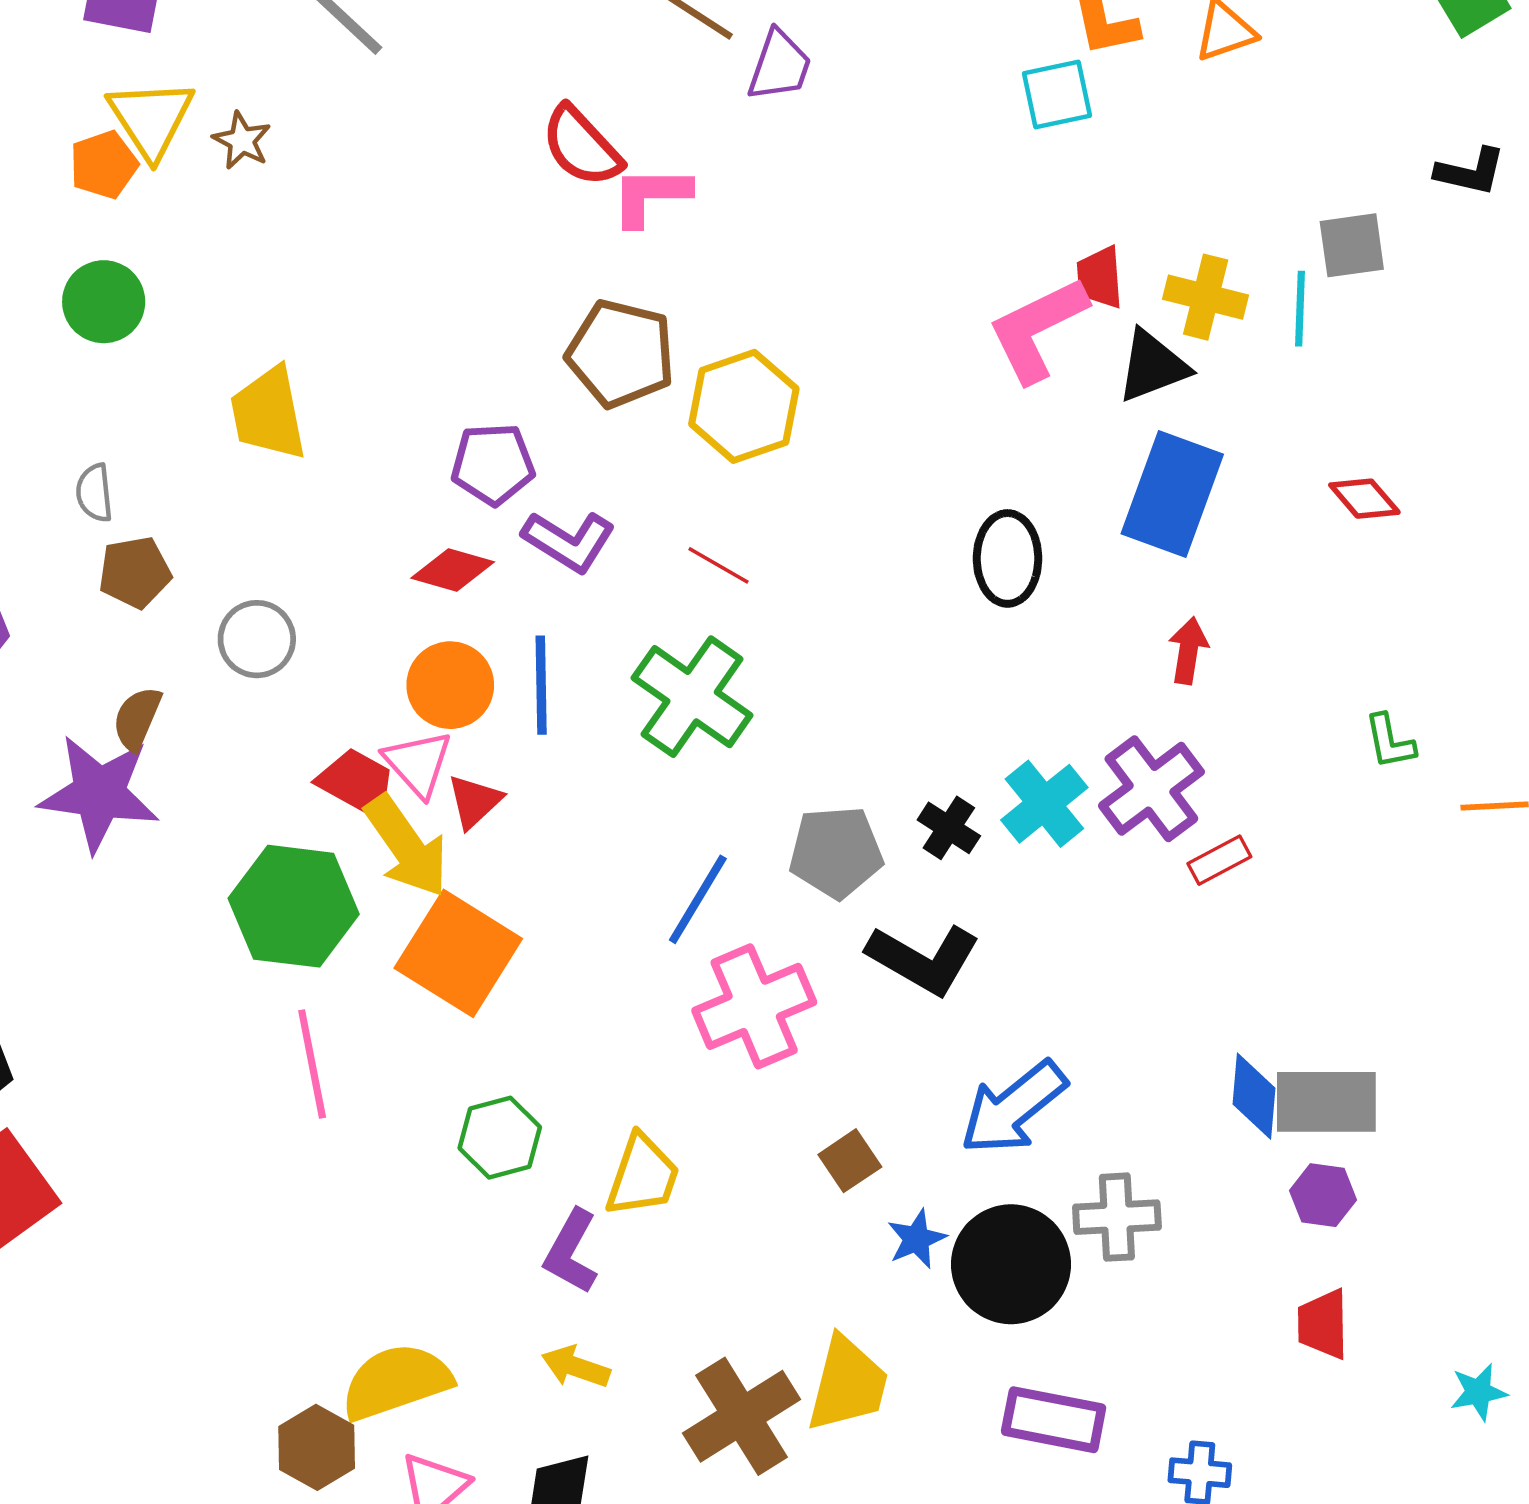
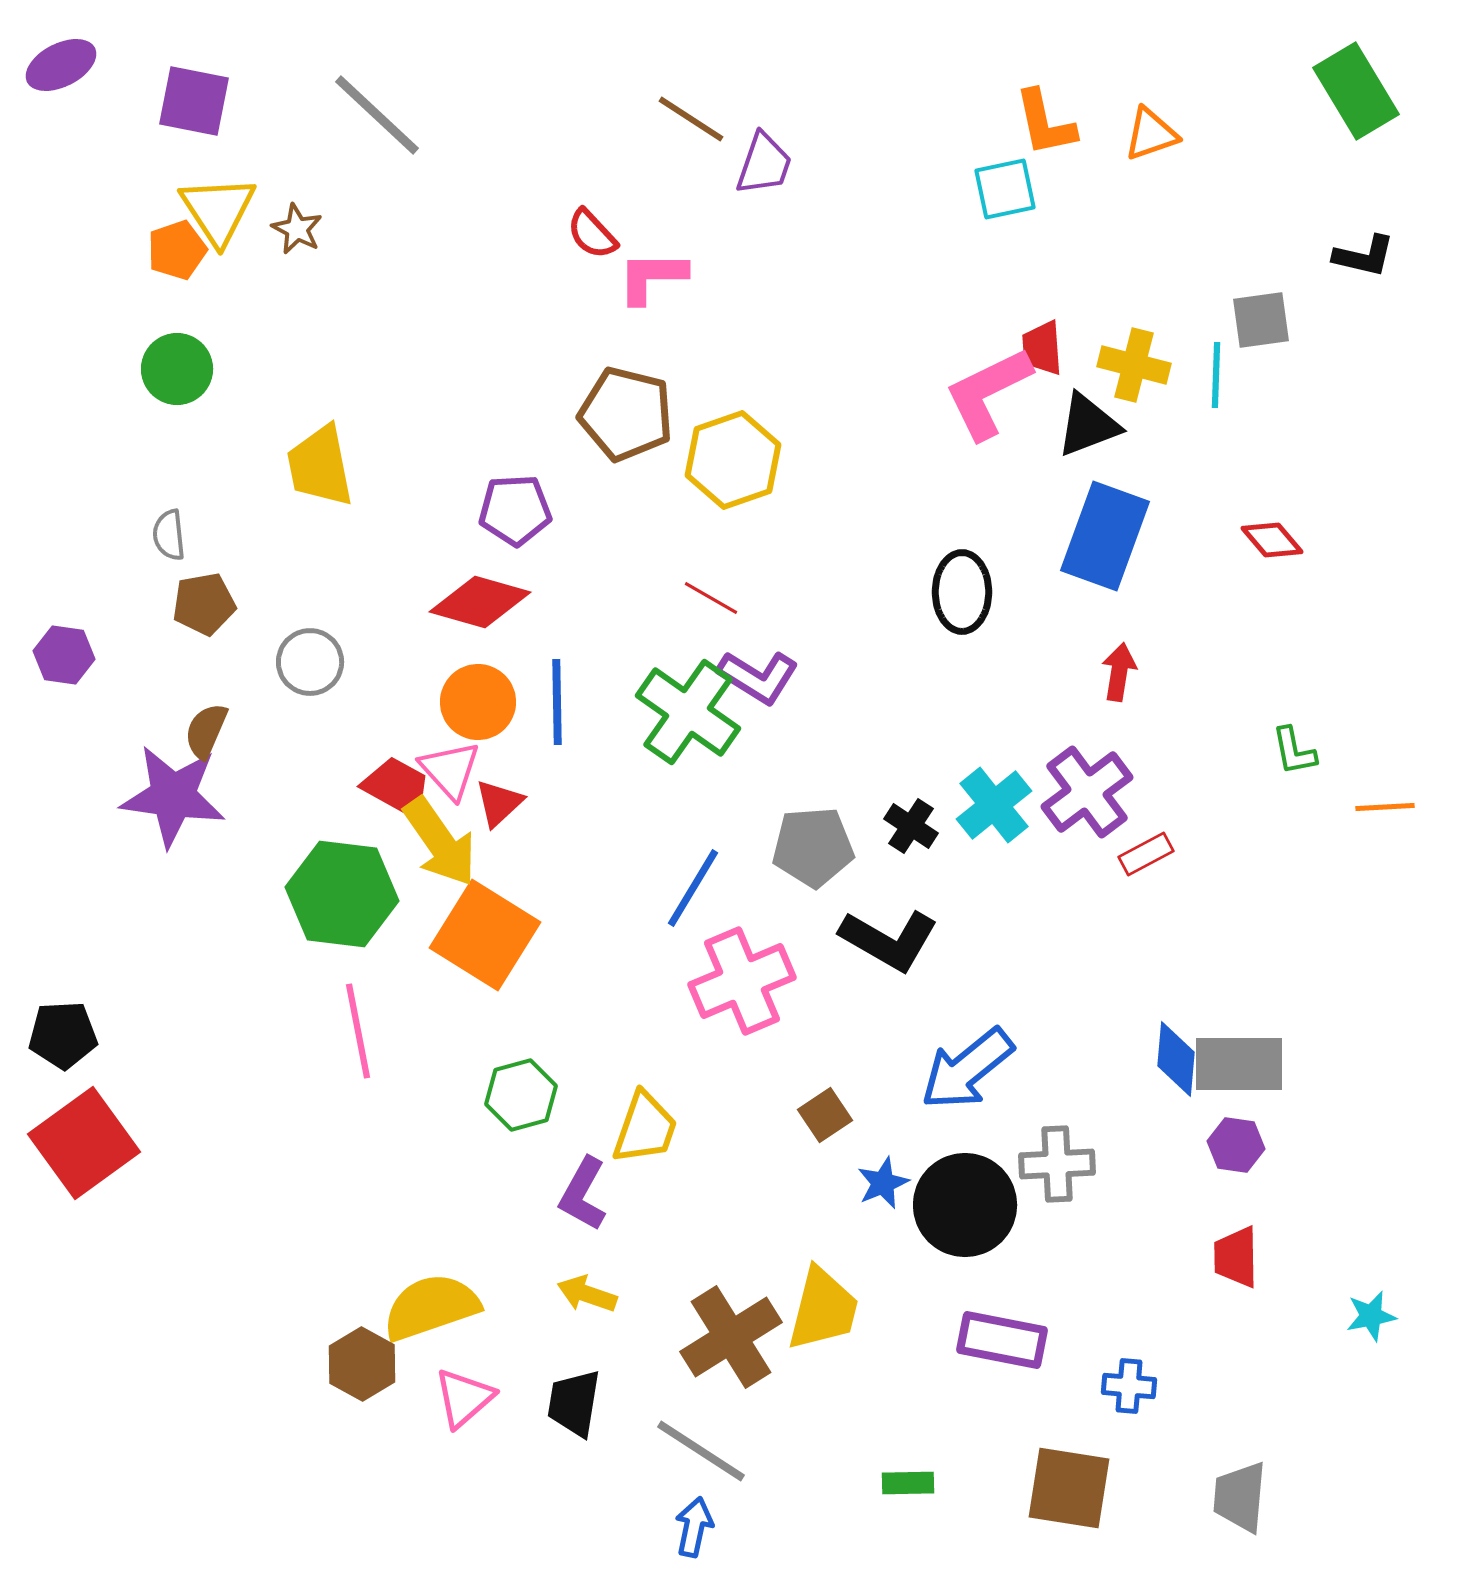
red semicircle: (582, 146) -> (592, 234), size x0.7
purple L-shape: (569, 541) -> (758, 677), moved
red diamond: (453, 570) -> (480, 602), size x1.4

